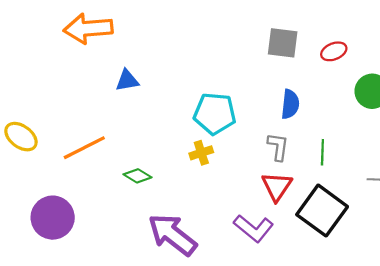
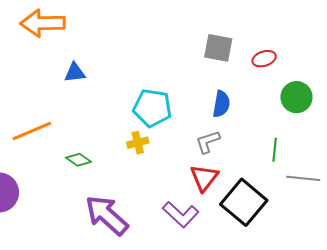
gray L-shape: (278, 147) -> (208, 142), turned -120
green line: (322, 152) -> (275, 150), moved

